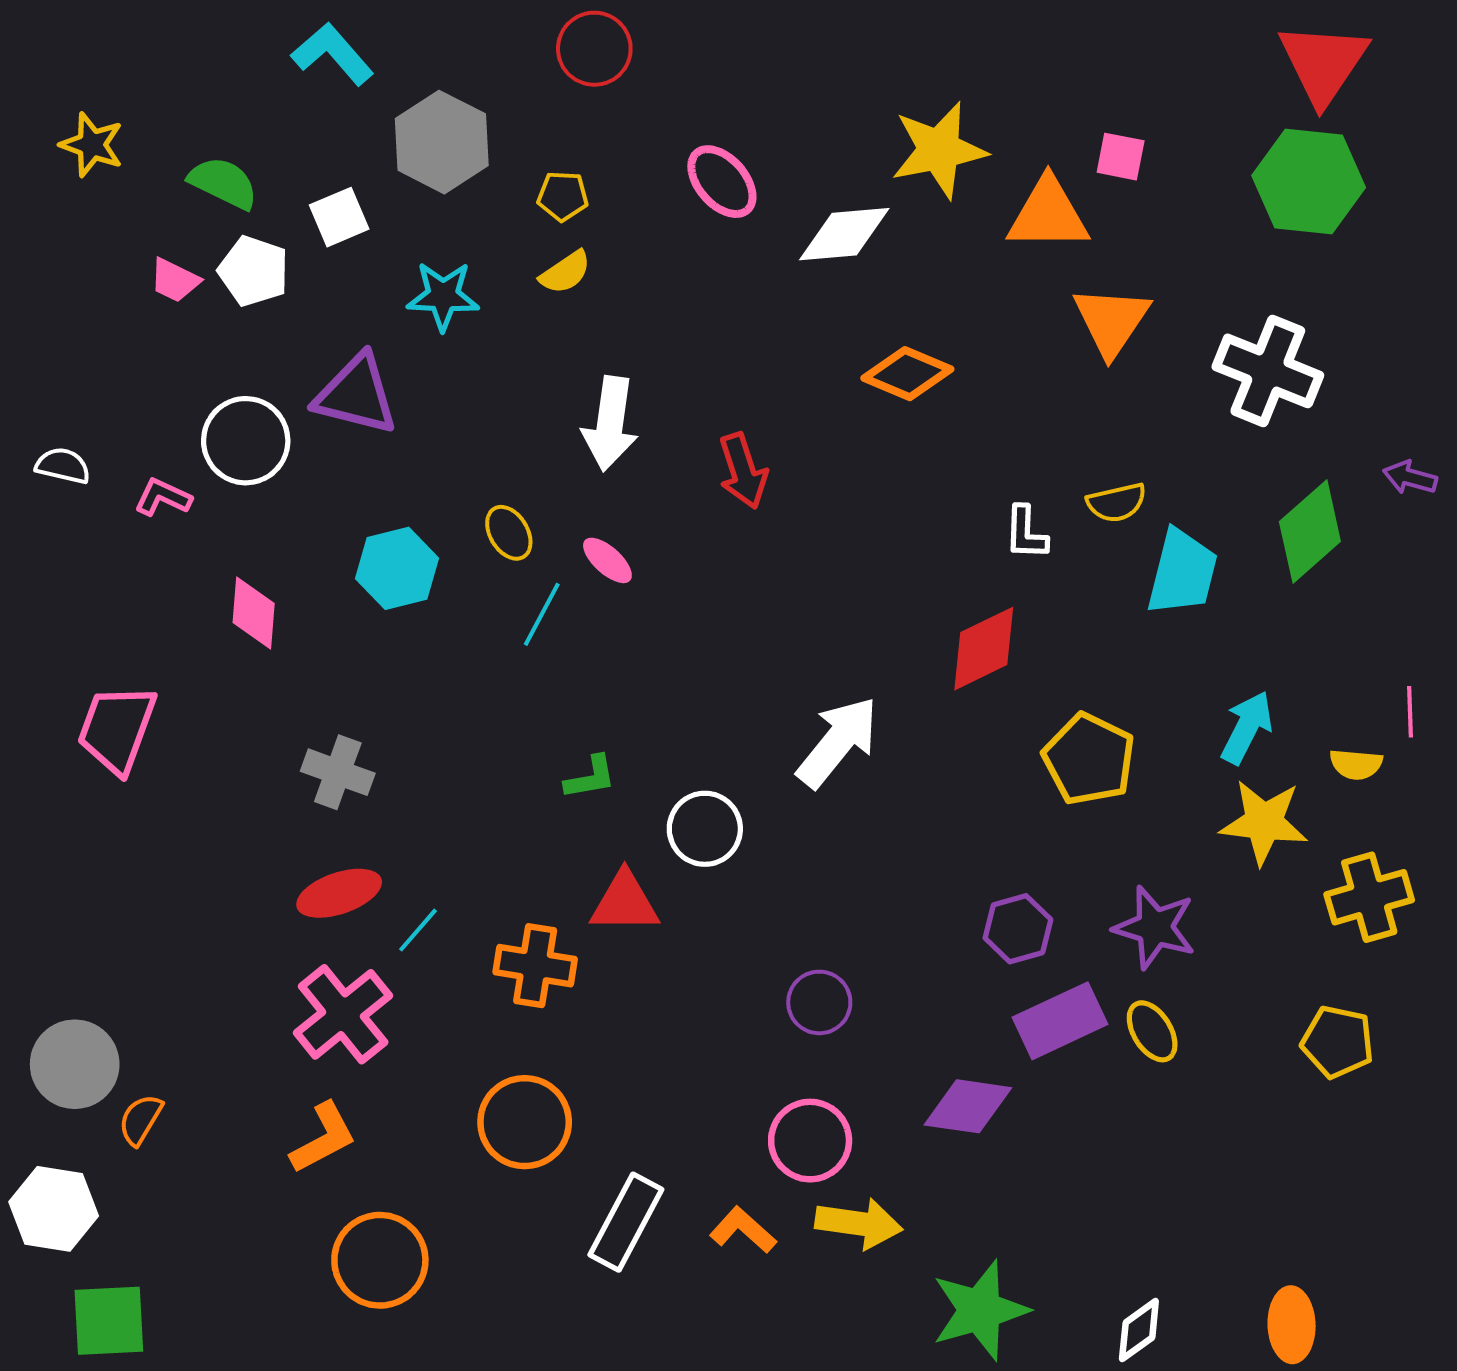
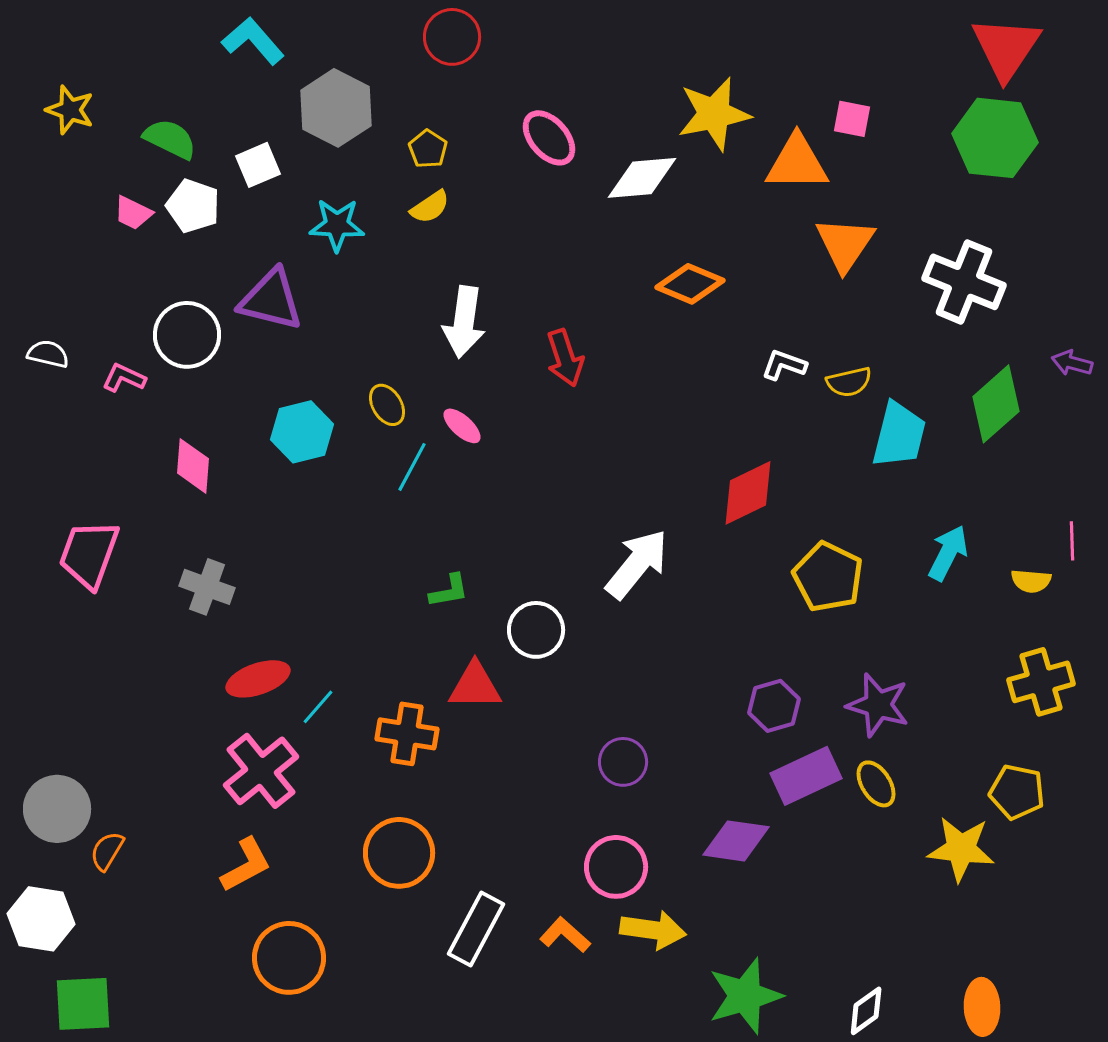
yellow pentagon: (563, 196) -> (428, 149), turned 30
white L-shape: (1026, 533) -> (784, 365), moved, turned 108
gray cross: (338, 772) -> (207, 587), moved
yellow star: (1264, 822) -> (961, 849), moved

